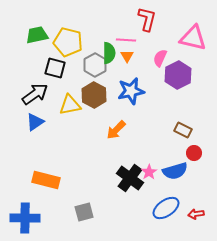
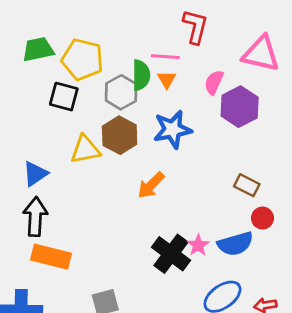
black arrow: (35, 94) -> (35, 217), moved, turned -52

